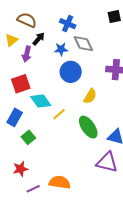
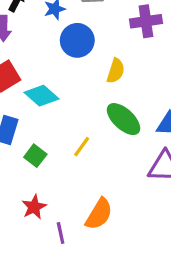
yellow line: (59, 114) -> (82, 147), moved
orange semicircle: (60, 182) -> (99, 214), turned 125
purple line: (33, 189) -> (61, 233), turned -64

